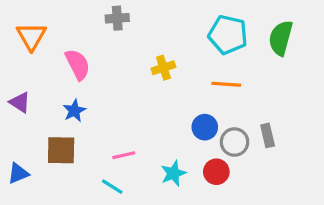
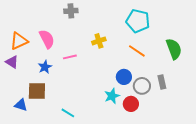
orange triangle: (31, 36) -> (19, 41), moved, turned 36
green semicircle: (281, 38) -> (174, 49), moved, turned 145
orange line: (226, 84) -> (137, 51), turned 30
pink line: (124, 155) -> (70, 57), moved
blue triangle: (18, 173) -> (21, 105), moved, turned 40
cyan star: (173, 173) -> (112, 96), moved

